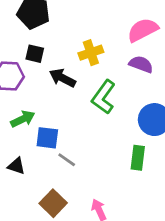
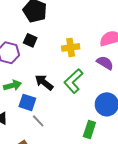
black arrow: (62, 78) -> (44, 82), moved

